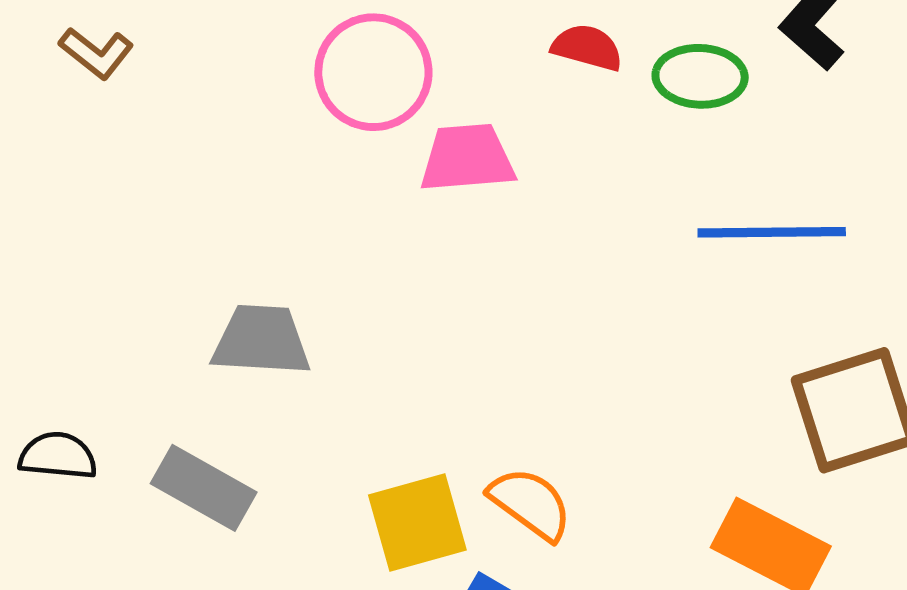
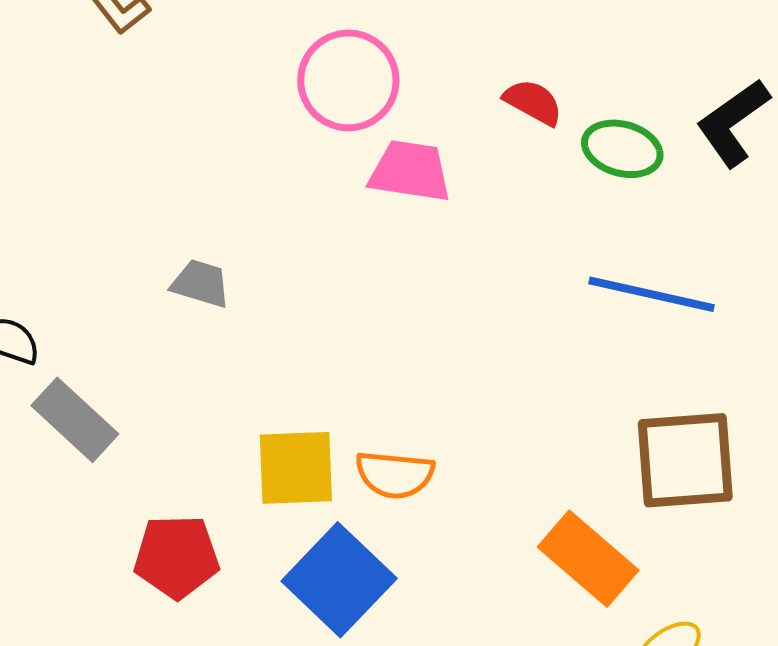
gray trapezoid: (261, 340) -> (201, 284), size x0.7
gray rectangle: (204, 488) -> (75, 420), moved
orange semicircle: (530, 504) -> (395, 475), turned 136

